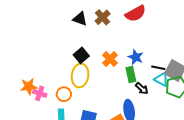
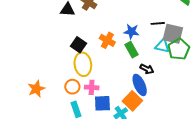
black line: (158, 68) -> (158, 23), moved
black arrow: (142, 88) -> (147, 69), moved
pink cross: (40, 93) -> (92, 87), moved

